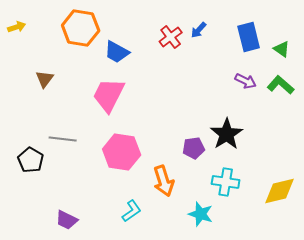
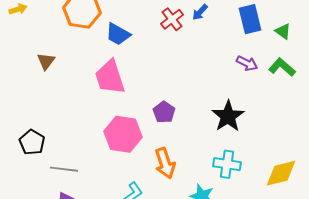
pink trapezoid: (109, 95) -> (110, 77), turned -45
gray line: (63, 139) -> (64, 169), moved
purple pentagon: (194, 148) -> (164, 112), moved, turned -30

